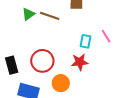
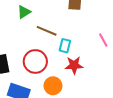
brown line: (50, 16) -> (47, 31), moved
cyan rectangle: (86, 41) -> (65, 46), moved

